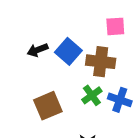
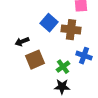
black arrow: (38, 50) -> (22, 42), moved
green cross: (92, 95) -> (63, 67), moved

